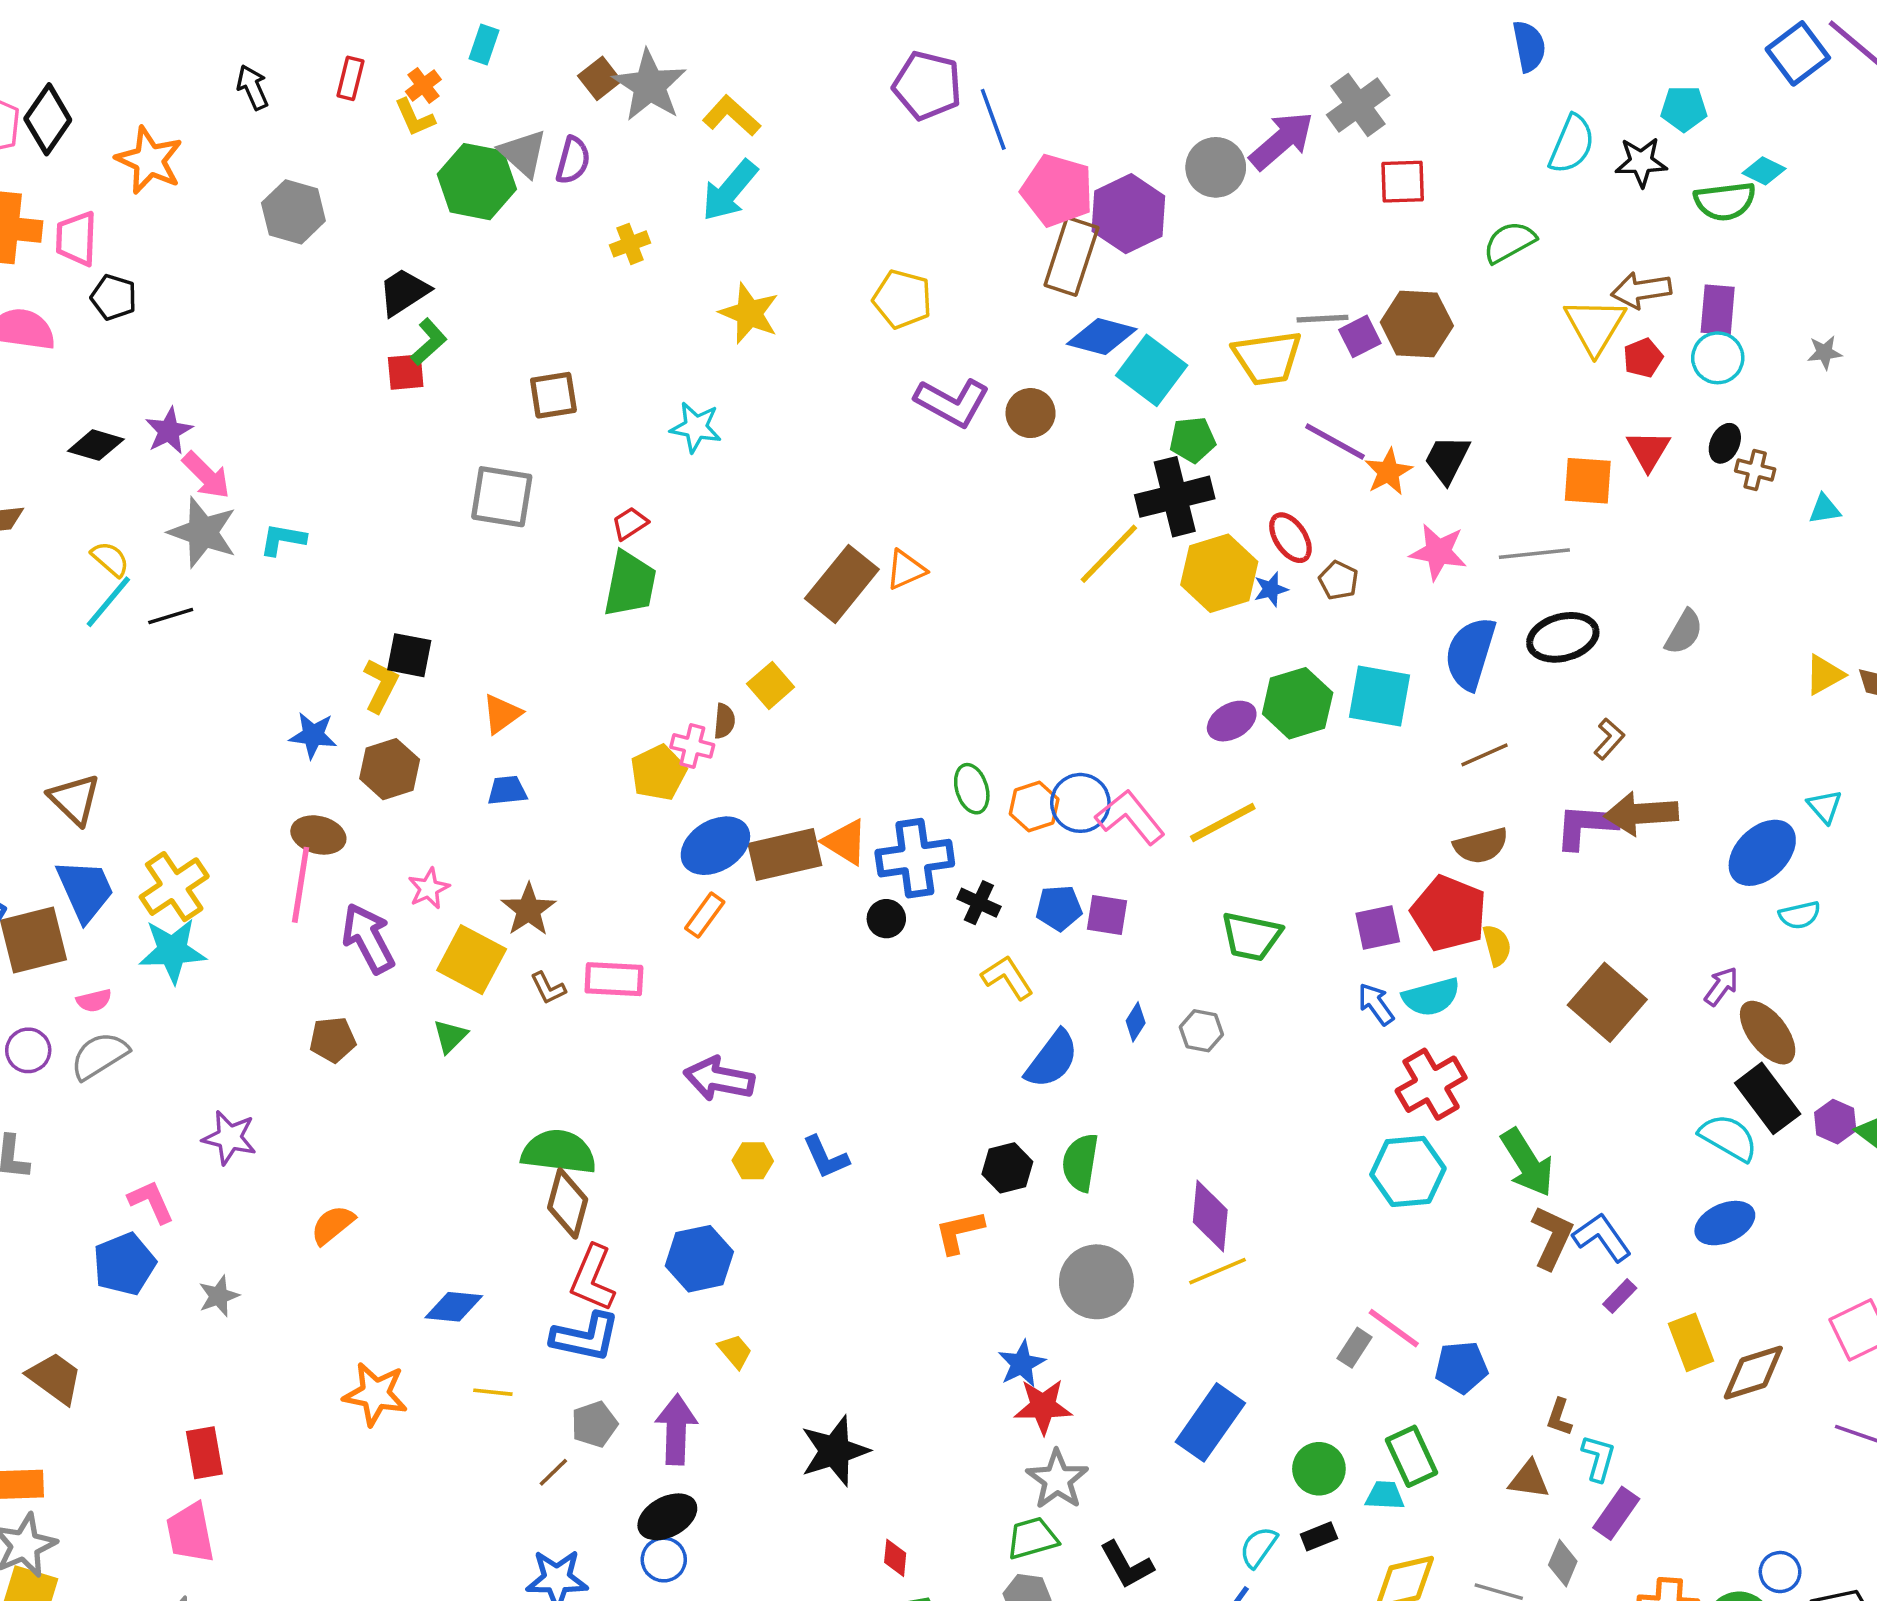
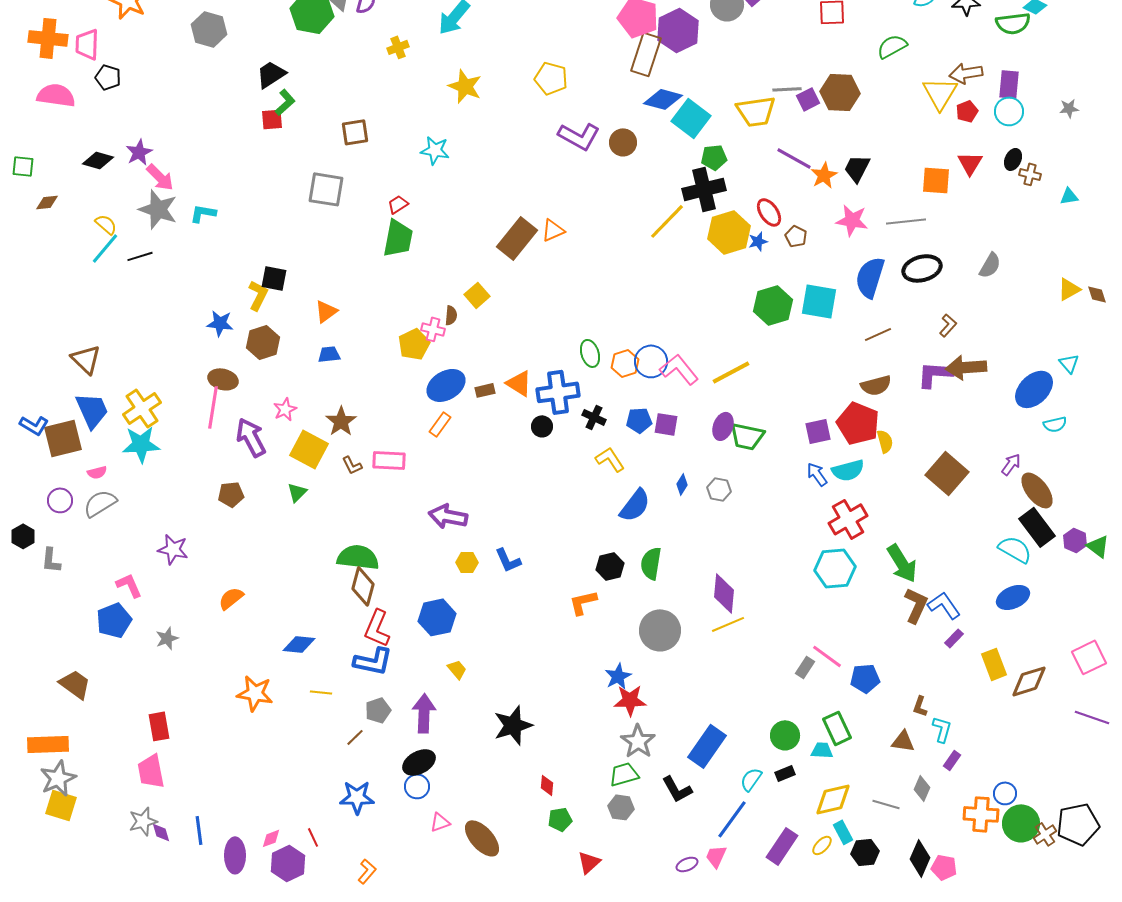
purple ellipse: (1232, 721) -> (723, 426), moved, turned -40
brown rectangle: (785, 855) -> (485, 390), size x0.5
blue rectangle: (1210, 1422) -> (707, 746), moved
purple rectangle: (1616, 1513) -> (952, 760), size x0.7
blue circle: (1780, 1572) -> (1005, 793), moved

